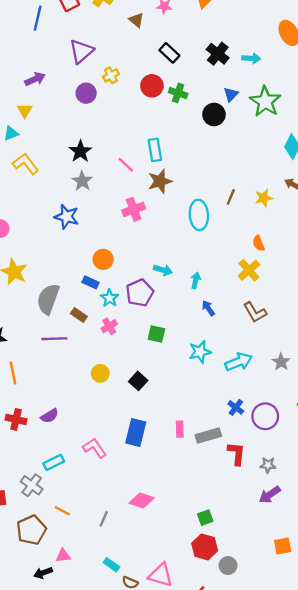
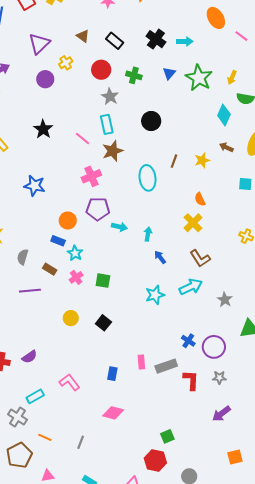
brown triangle: (136, 20) -> (83, 36), moved
green cross: (178, 93) -> (134, 75), moved
black circle: (214, 114) -> (151, 121), moved
gray star: (82, 181) -> (110, 97), moved
purple pentagon: (140, 293) -> (98, 209), moved, turned 30
gray semicircle: (48, 299) -> (23, 257), size x0.6
green square: (156, 334) -> (103, 281), moved
cyan arrow: (239, 362) -> (191, 287), moved
blue rectangle: (136, 432) -> (112, 374), moved, size x0.6
gray star: (268, 465) -> (219, 377), moved
pink diamond: (142, 500) -> (113, 413), moved
red hexagon: (205, 547) -> (155, 460), moved

